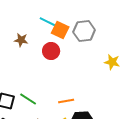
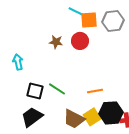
orange square: (60, 30) -> (89, 20), turned -30
brown star: (21, 40) -> (56, 42), moved

